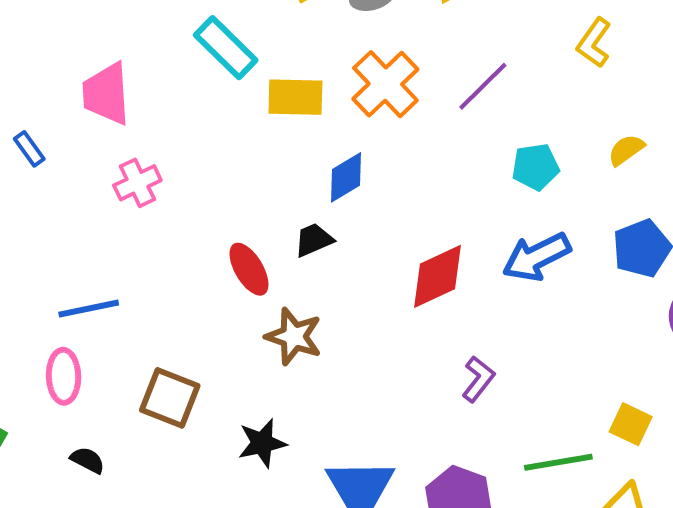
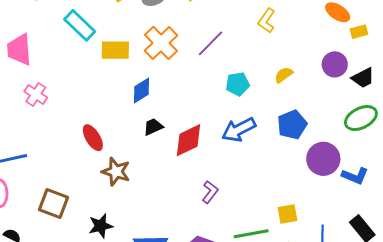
pink cross: (137, 183) -> (36, 95), turned -30
black trapezoid: (314, 240) -> (153, 127), moved
yellow square: (631, 424) -> (288, 214), turned -35

